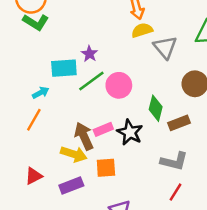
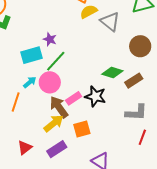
pink circle: (119, 85) -> (50, 82), moved
cyan arrow: (41, 93) -> (30, 82), moved
green diamond: (156, 108) -> (112, 73), turned -75
yellow arrow: (74, 154) -> (54, 123), turned -45

